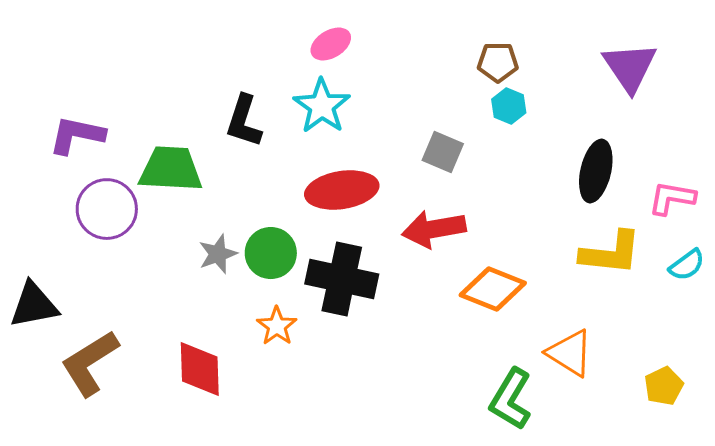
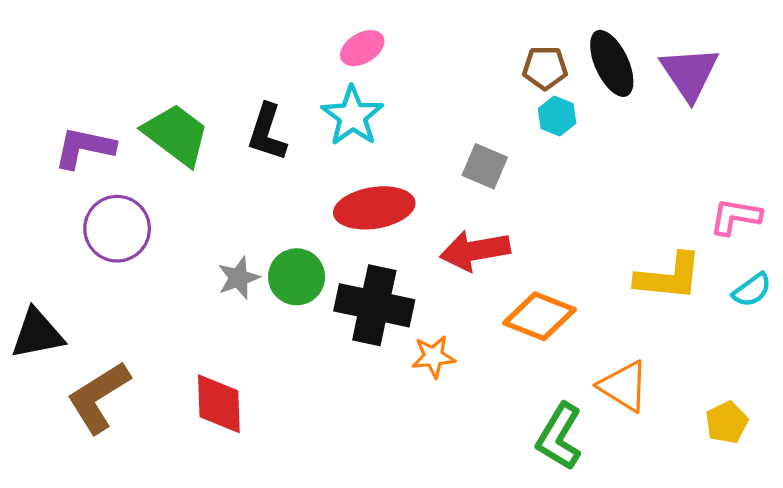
green trapezoid: (171, 169) -> (176, 135), moved, turned 34
black ellipse: (596, 171) -> (612, 63), moved, turned -38
orange star: (277, 326) -> (433, 357), moved, turned 30

